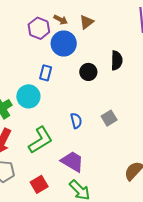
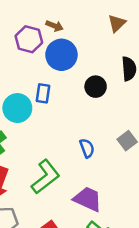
brown triangle: (87, 22) -> (117, 23), moved
cyan circle: (28, 96) -> (17, 108), moved

